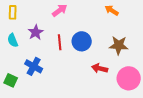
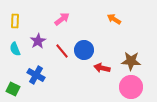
red line: (60, 42) -> (62, 51), turned -35
brown star: (119, 45) -> (131, 61), moved
red arrow: (100, 68) -> (102, 68), moved

